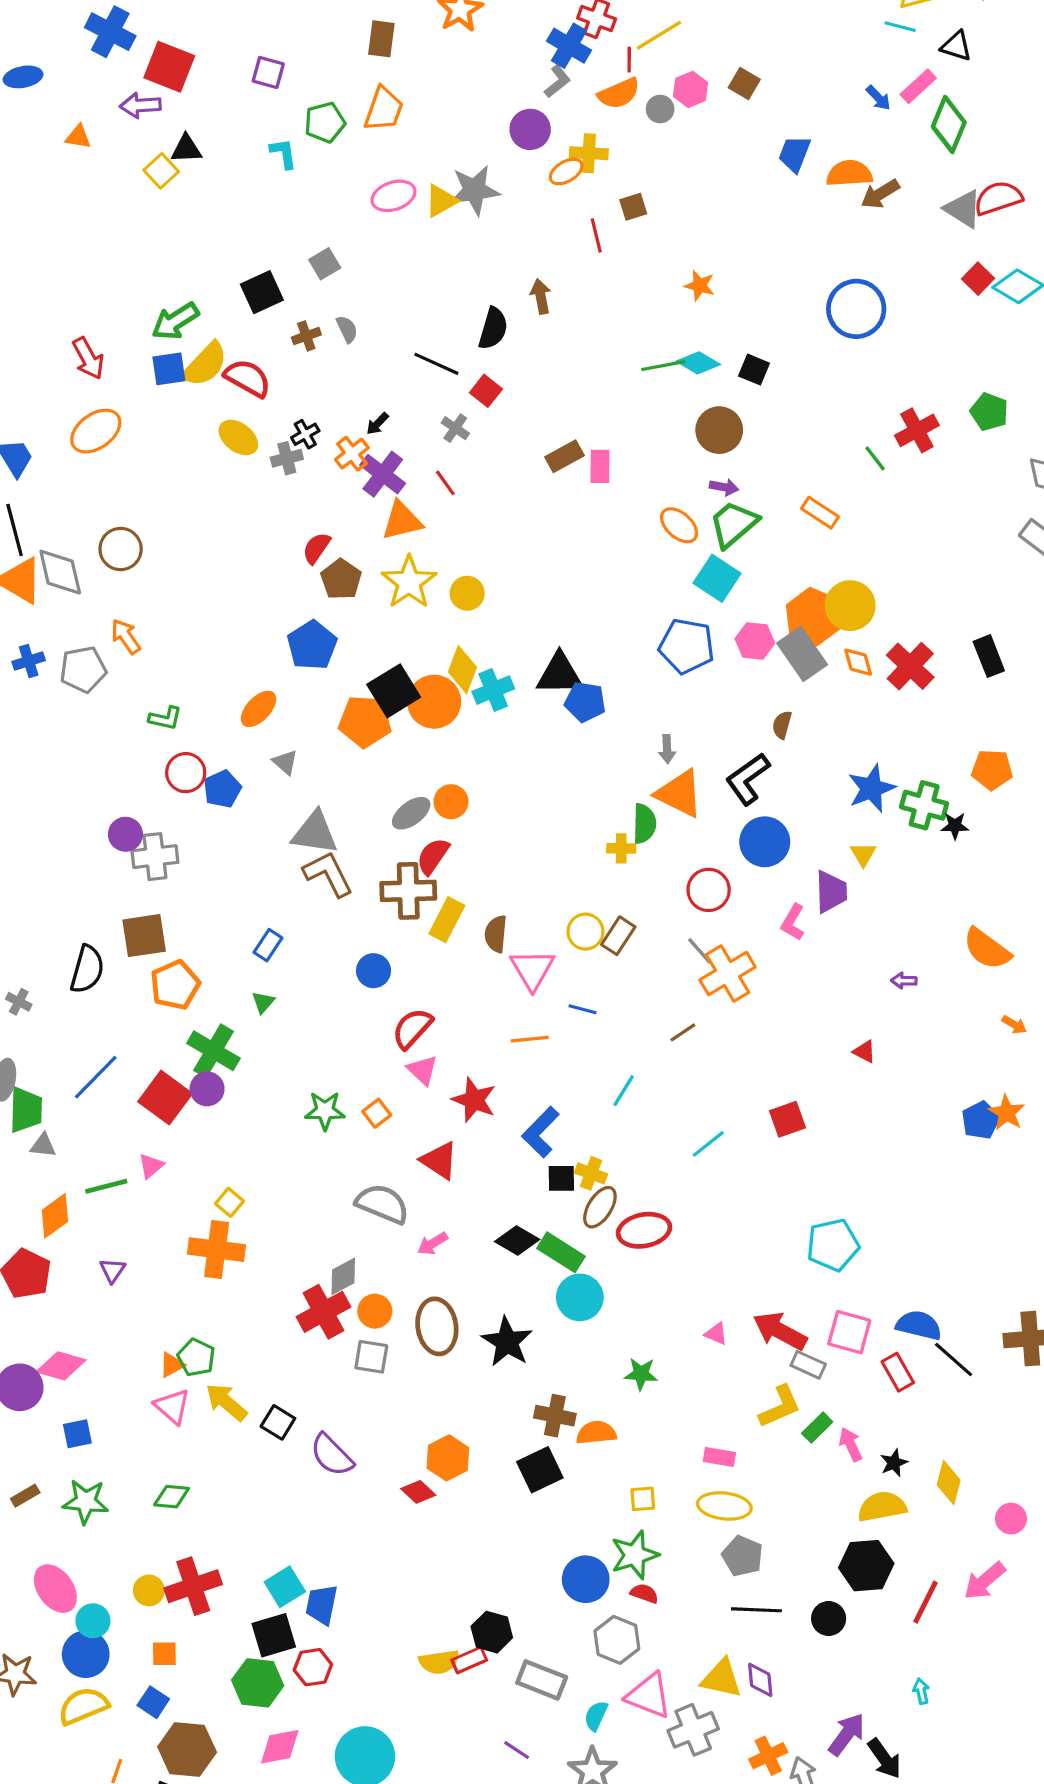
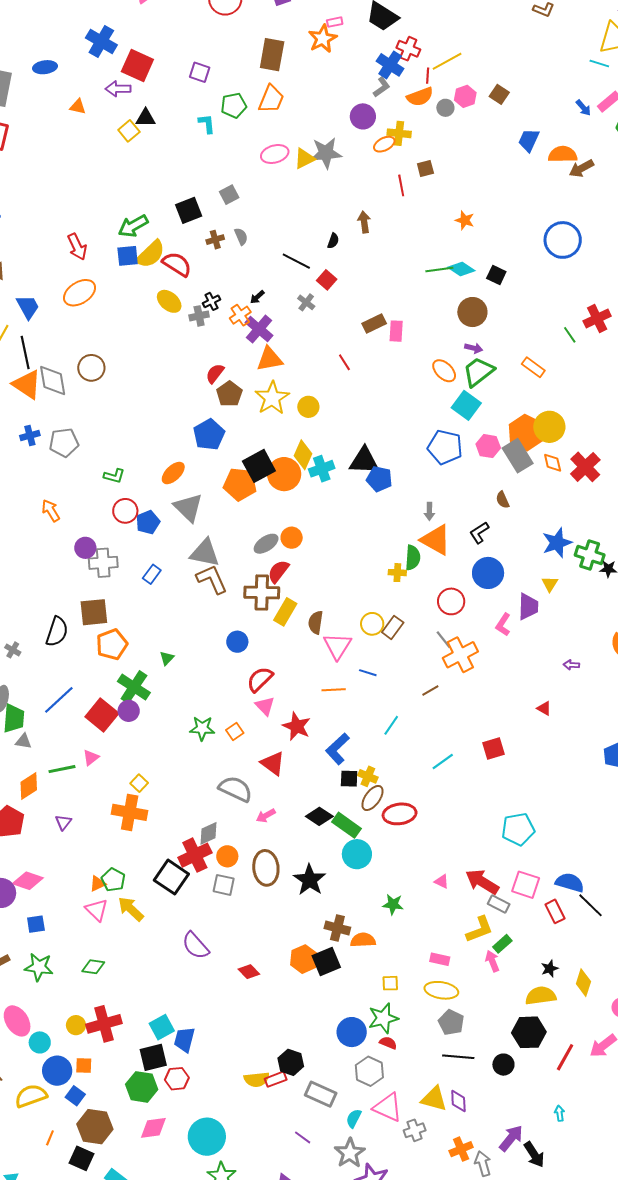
brown rectangle: (381, 39) -> (272, 55), size x1.4
black semicircle: (493, 329) -> (333, 241), size x0.6
red line: (445, 483) -> (344, 362), moved
orange arrow: (126, 637) -> (51, 511), moved
brown semicircle: (782, 725) -> (503, 500), turned -42
gray triangle: (285, 762) -> (188, 507), size x1.8
black L-shape: (748, 779) -> (479, 533), size x0.7
blue rectangle: (268, 945) -> (152, 574), moved
black square: (278, 1422) -> (171, 877), moved, size x1.6
pink arrow: (851, 1444) -> (492, 961), moved
orange hexagon: (448, 1458) -> (304, 959), moved
blue circle: (86, 1654) -> (57, 1071), moved
gray cross: (693, 1730) -> (415, 1130), size x0.7

